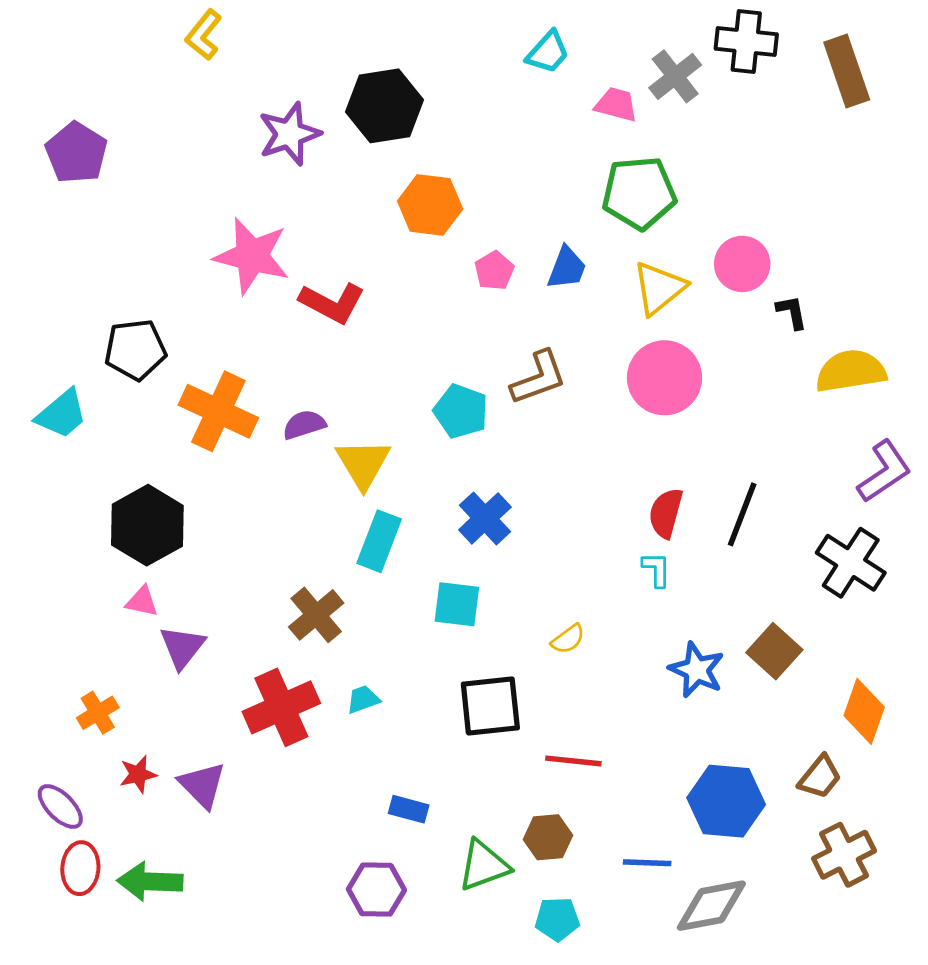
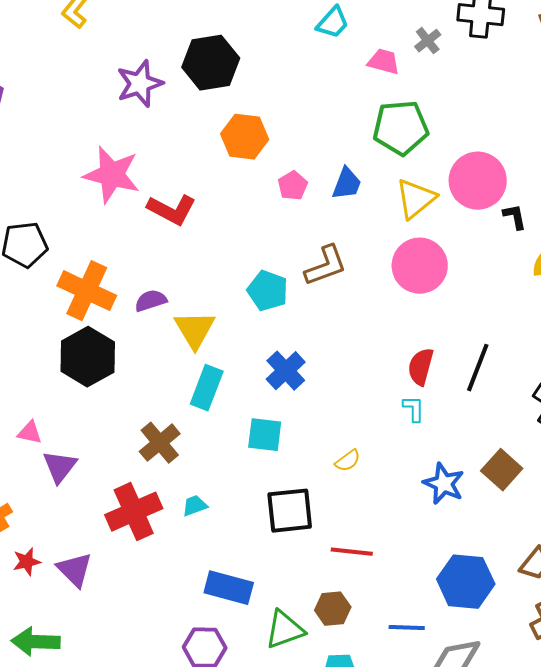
gray cross: (675, 76) -> (428, 41), size x0.7
pink circle: (742, 264) -> (478, 181), size x1.4
black hexagon: (147, 525) -> (88, 357), moved
blue rectangle: (409, 809) -> (229, 588), size x1.6

